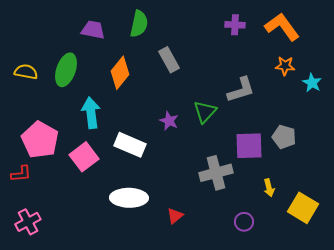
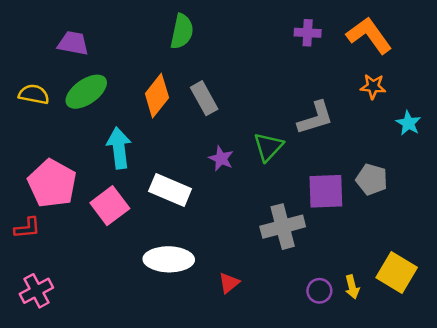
purple trapezoid: (93, 30) -> (73, 43), moved
gray rectangle: (169, 60) -> (204, 98), moved
green ellipse: (66, 70) -> (86, 92), turned 36
cyan star: (312, 83) -> (408, 123), moved
yellow arrow: (269, 188) -> (352, 287), moved

